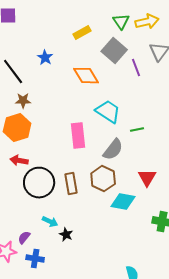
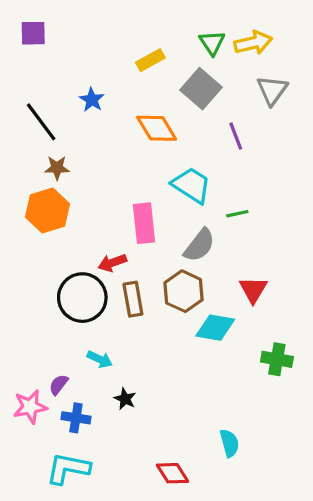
purple line: (136, 68) -> (236, 136), moved
red arrow: (19, 161) -> (112, 263), moved, turned -30
black star: (66, 235) -> (125, 399), moved

